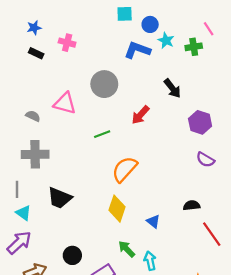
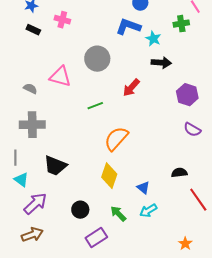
cyan star: (166, 40) -> (153, 39), moved
black arrow: (172, 88) -> (161, 63), turned -48
purple arrow: (19, 243) -> (35, 204), moved
black circle: (72, 255) -> (80, 210), moved
cyan arrow: (150, 261) -> (148, 211), moved, turned -108

